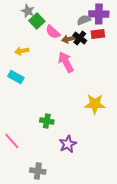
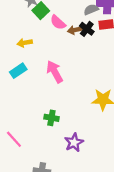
pink arrow: (66, 62) -> (55, 72), moved
cyan rectangle: (16, 77) -> (18, 71), turned -63

